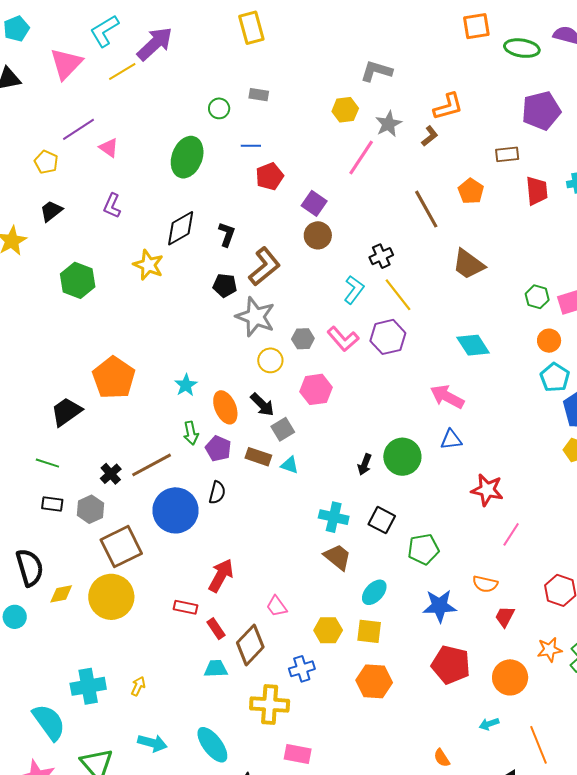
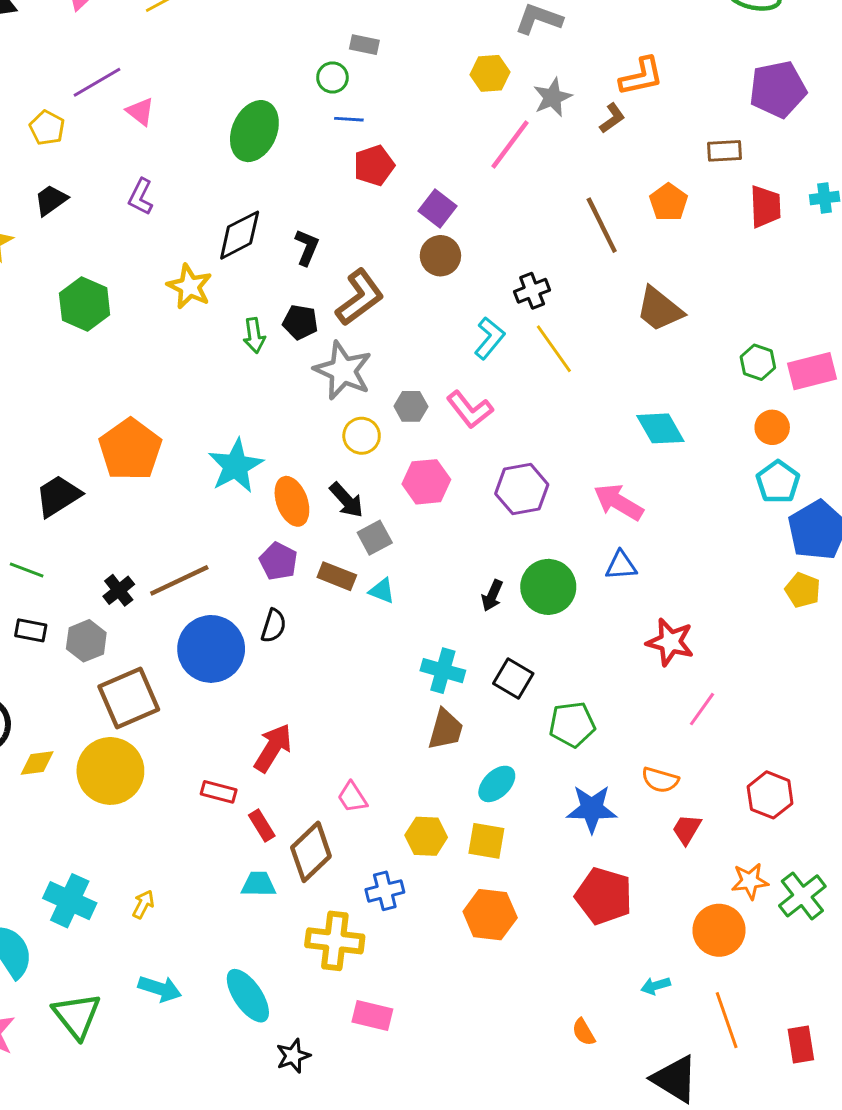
green circle: (219, 108) -> (332, 77), moved
purple hexagon: (388, 337) -> (522, 489), moved
cyan star: (186, 385) -> (236, 466), size x1.6
green arrow: (191, 433) -> (254, 335), moved
brown trapezoid: (338, 557) -> (446, 729), turned 64
orange circle: (510, 677) -> (719, 930), moved
cyan cross: (88, 686) -> (70, 901), turned 32

